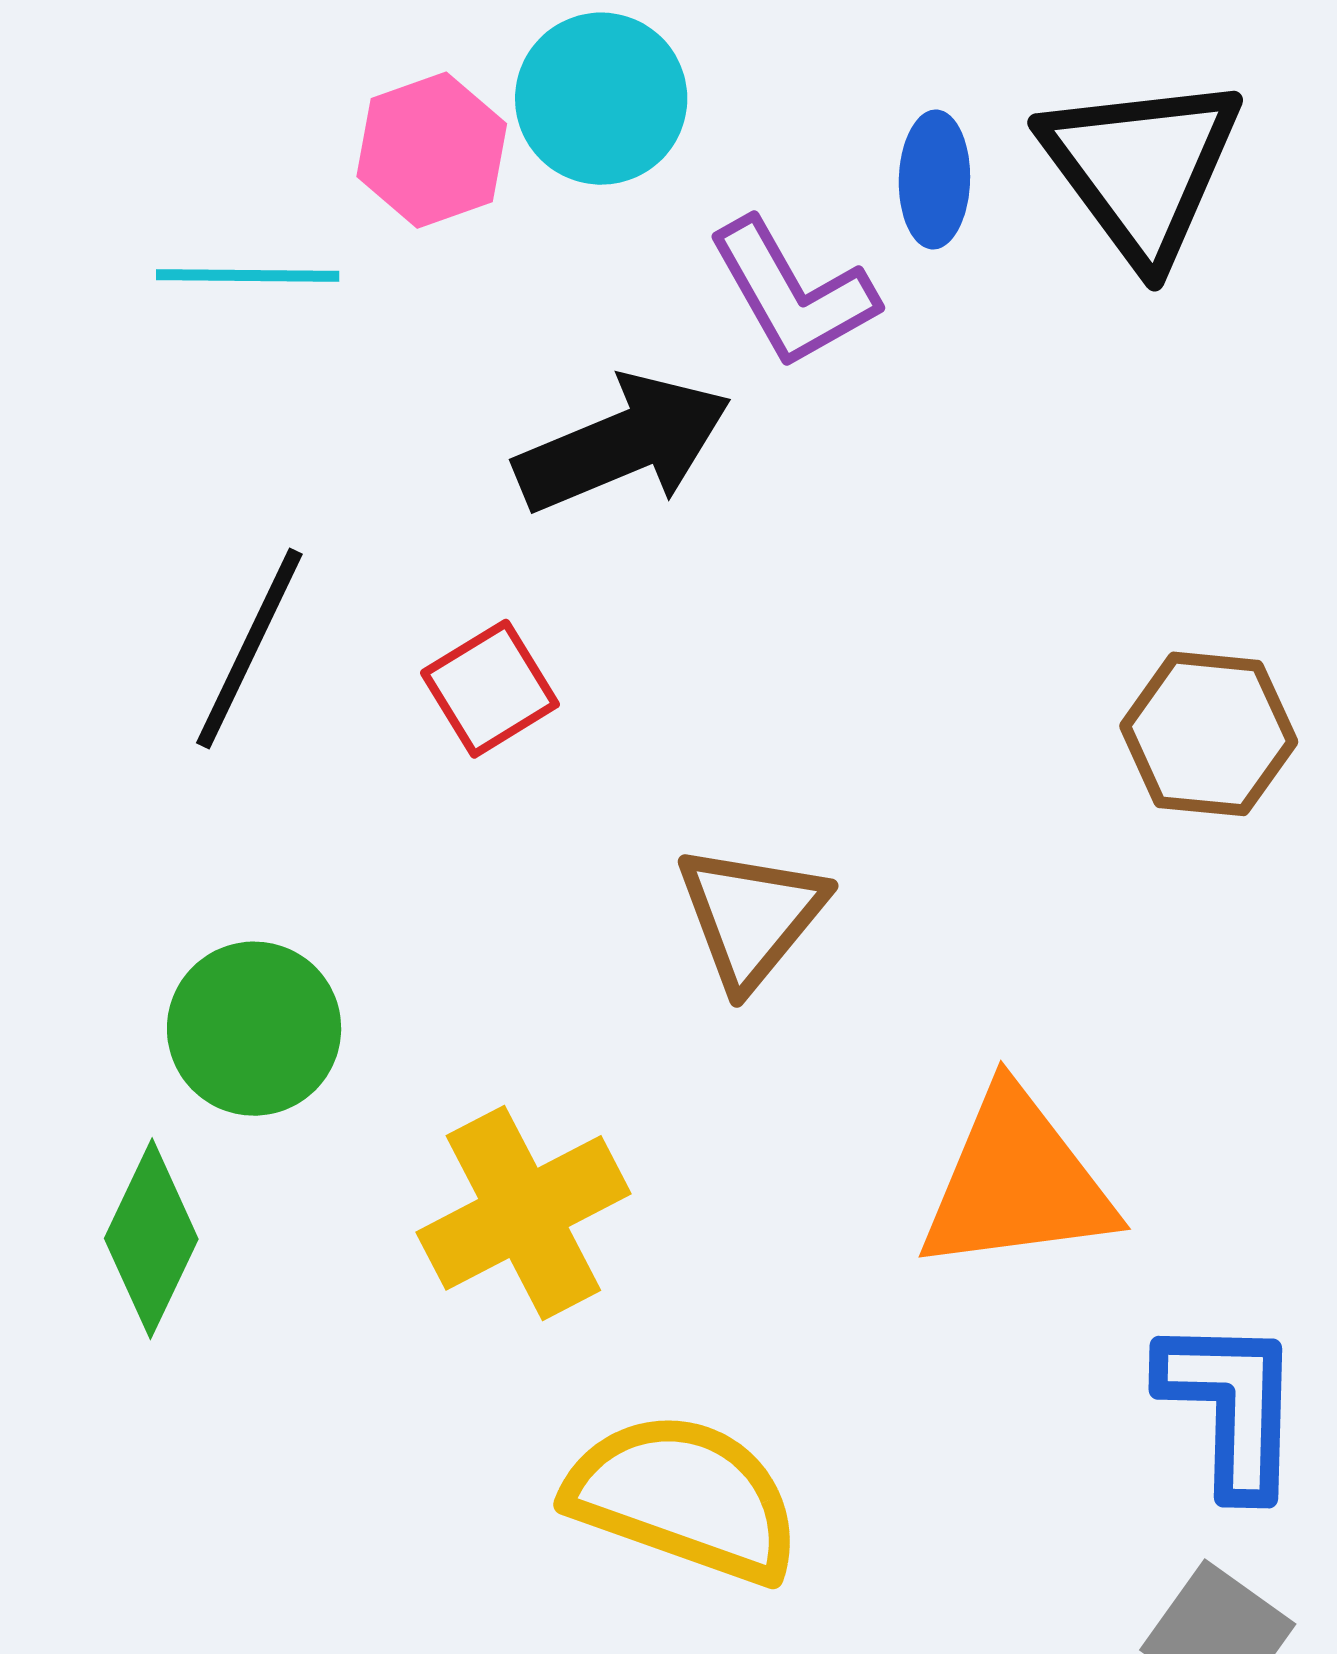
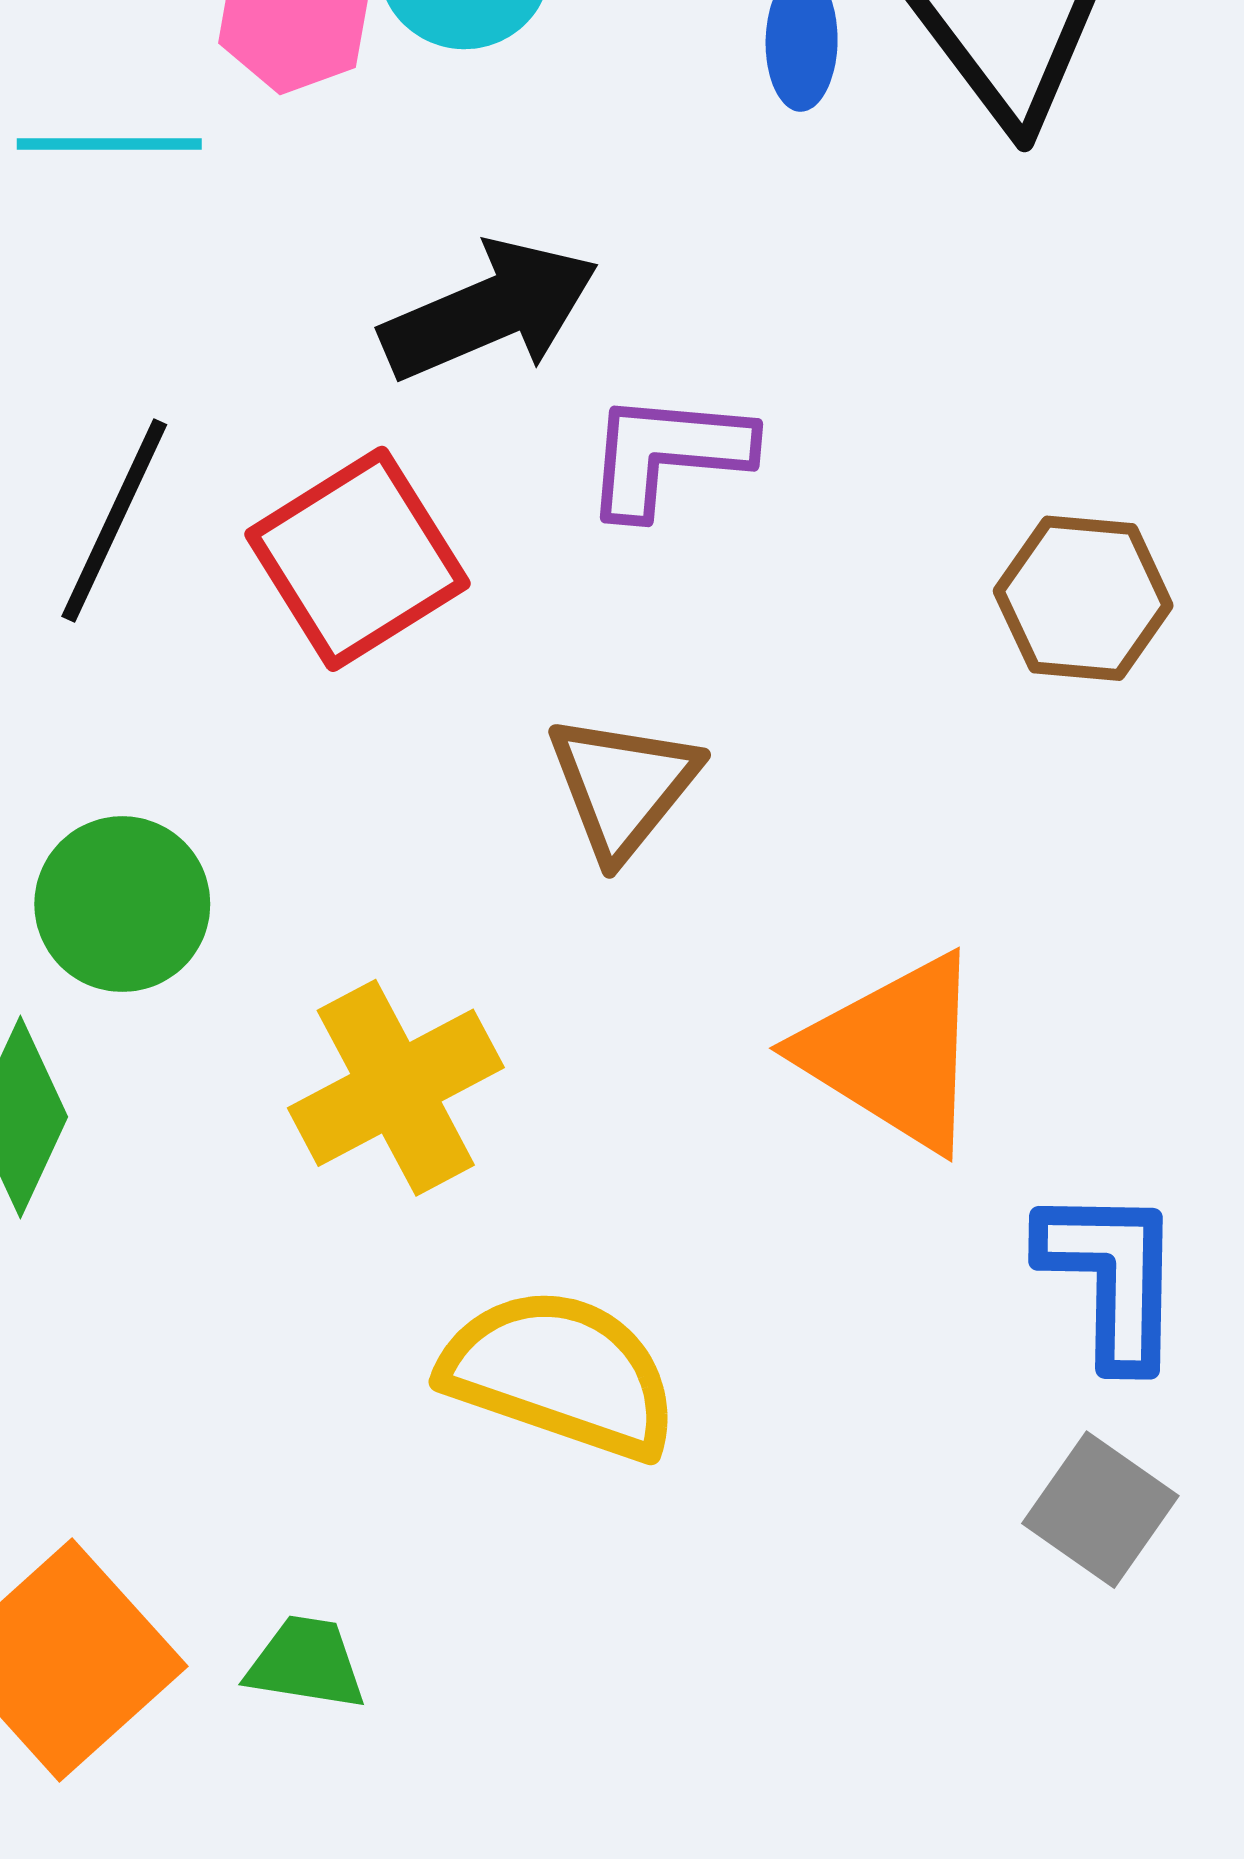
purple L-shape: (792, 293) -> (667, 454), moved, turned 125
red square: (490, 689) -> (357, 559), size x1.6
orange triangle: (1017, 1182) -> (893, 1052), turned 40

